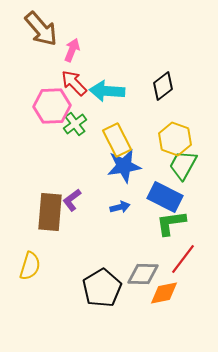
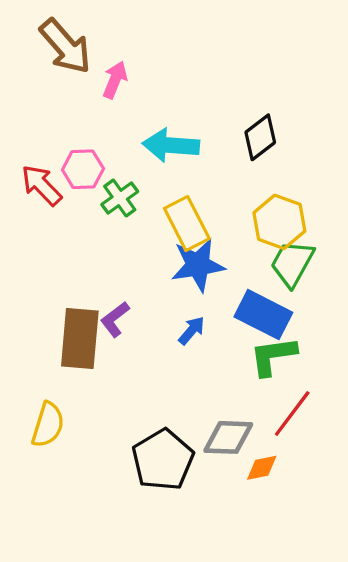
red arrow: (74, 83) -> (41, 185), moved
pink hexagon: (52, 106) -> (83, 169), size x0.7
blue arrow: (120, 207) -> (192, 330), turned -36
orange diamond: (164, 293) -> (262, 468), size x0.7

